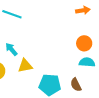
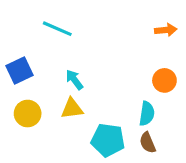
cyan arrow: (11, 49) -> (74, 80), moved
cyan semicircle: (87, 62) -> (147, 114), moved, turned 91

